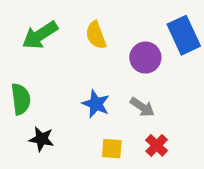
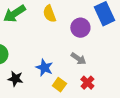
blue star: (96, 104) -> (44, 68), moved
yellow square: (112, 149) -> (59, 85), turned 32

